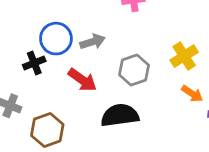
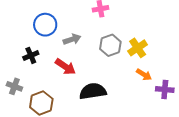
blue circle: (56, 39) -> (45, 25), moved
gray hexagon: (134, 70) -> (110, 45), moved

